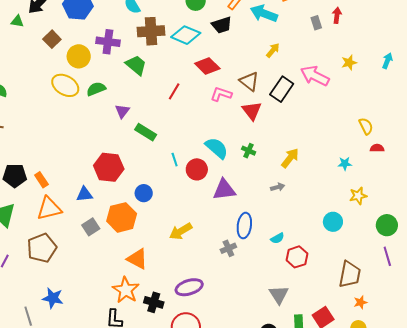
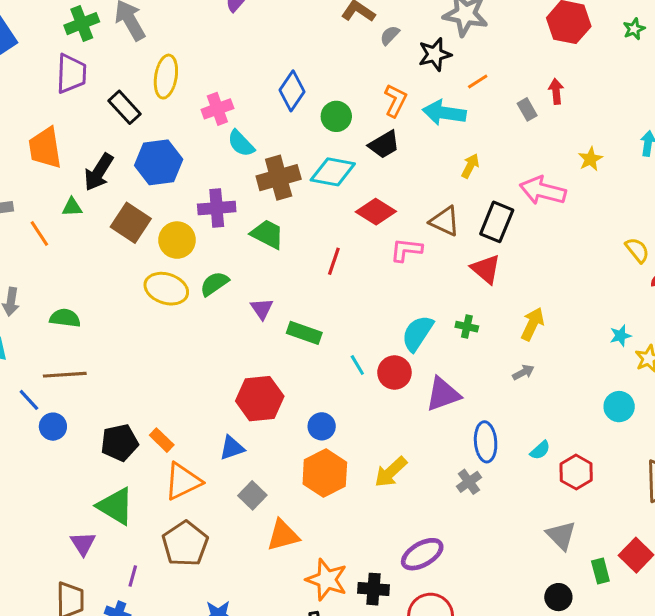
brown square: (52, 39) -> (131, 223), size x1.4
red triangle: (252, 111) -> (486, 269), moved
cyan semicircle: (217, 148) -> (417, 333), turned -85
cyan star: (345, 164) -> (620, 336), moved
orange hexagon: (122, 217) -> (325, 473), moved
orange triangle: (137, 259) -> (283, 535), moved, turned -30

